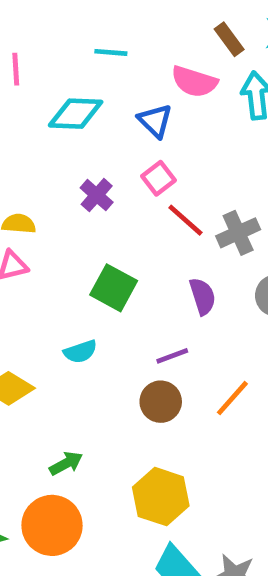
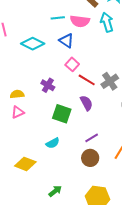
cyan line: (111, 52) -> (58, 18), moved
cyan diamond: (76, 114) -> (33, 44), turned 35
purple cross: (97, 195) -> (48, 85), moved
purple semicircle: (203, 296) -> (86, 103), moved

